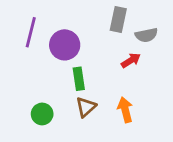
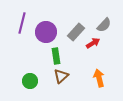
gray rectangle: (118, 20) -> (76, 32), moved, turned 30
gray semicircle: (146, 35) -> (104, 25), turned -35
orange arrow: (125, 110) -> (99, 78), moved

